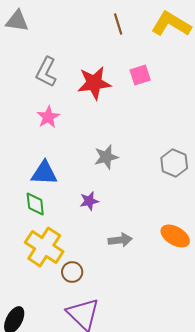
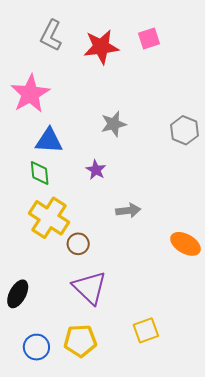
pink star: (48, 117) -> (30, 94), moved, size x1.6
purple star: (89, 201) -> (96, 170), turned -30
orange ellipse: (175, 236) -> (185, 244), moved

